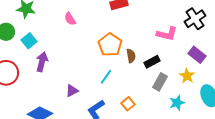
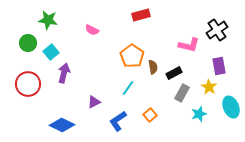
pink semicircle: (70, 19) -> (92, 30), turned -32
purple rectangle: (197, 55) -> (219, 66), turned 42

